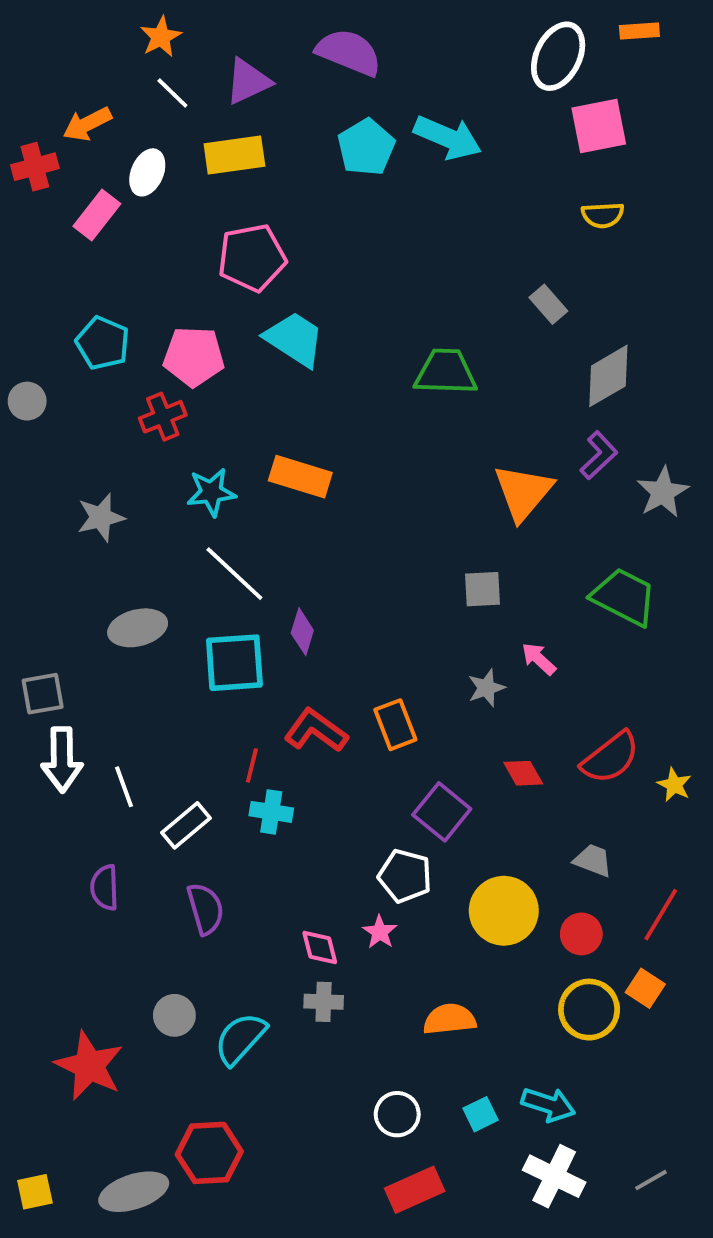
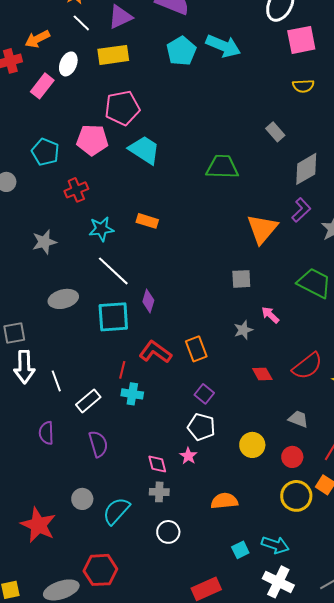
pink pentagon: (194, 357) -> (92, 140), moved
orange rectangle: (300, 477) -> (147, 221), size x0.7
purple square: (442, 812) -> (204, 394), moved, size x0.7
yellow circle: (504, 911) -> (252, 445), size x0.7
white circle: (397, 1114) -> (168, 532), moved

